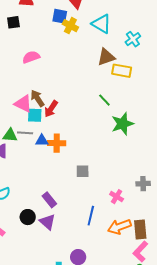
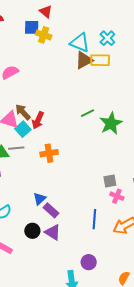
cyan triangle: (101, 24) -> (80, 43), moved
yellow rectangle: (122, 71) -> (100, 60), moved
green line: (104, 100) -> (87, 113), moved, turned -64
cyan square: (35, 115) -> (23, 129), turned -35
blue triangle: (42, 141) -> (40, 199), moved, turned -32
gray square: (83, 171) -> (110, 181), moved

